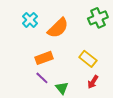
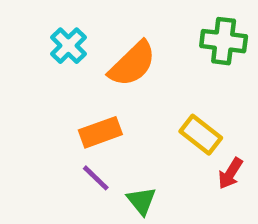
green cross: (98, 18) -> (224, 41), turned 30
red arrow: (93, 82) -> (230, 173), moved

